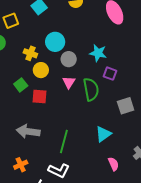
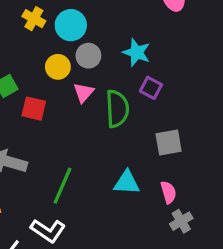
yellow cross: (30, 53) -> (34, 19), moved
yellow circle: (41, 70) -> (58, 67), moved
cyan triangle: (103, 134) -> (127, 183), turned 30
pink semicircle: (113, 164) -> (168, 192), moved

